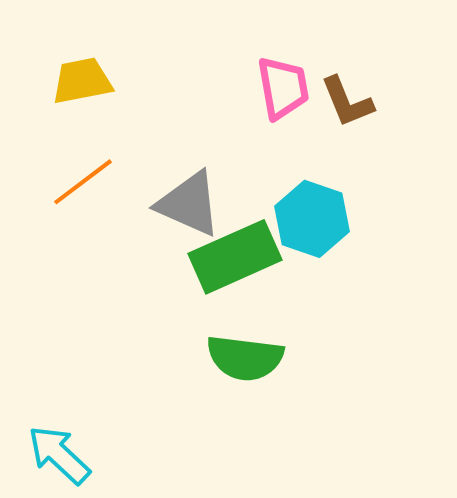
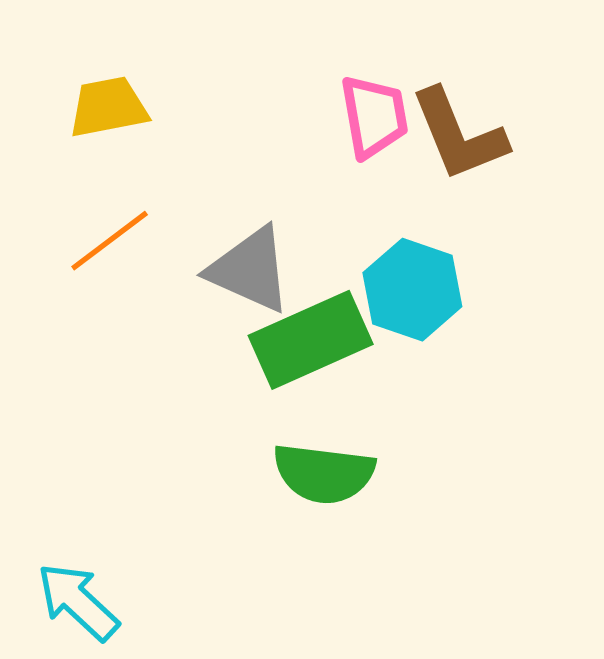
brown L-shape: (347, 102) -> (459, 135), size x1.4

